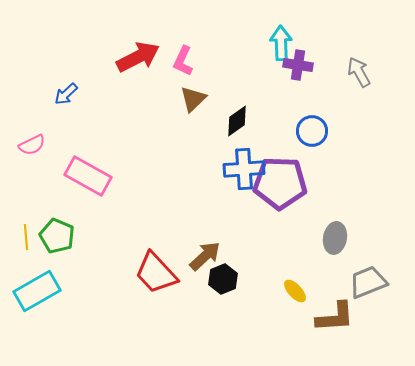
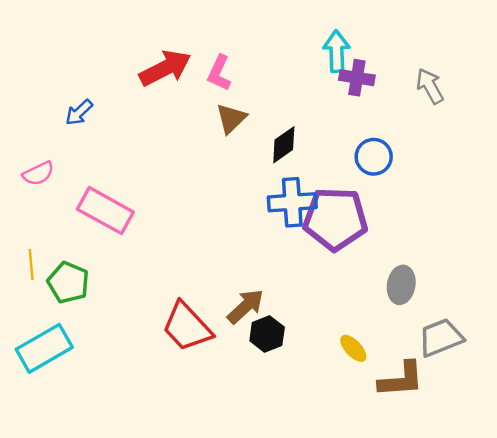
yellow line: (26, 237) -> (31, 265), moved

